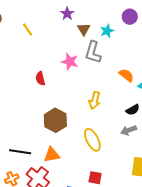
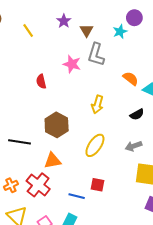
purple star: (67, 14) -> (64, 21), moved
cyan star: (107, 31) -> (120, 32), moved
gray arrow: (129, 130) -> (134, 146), moved
yellow ellipse: (92, 140) -> (95, 145), turned 60
black line: (20, 152) -> (20, 142), moved

